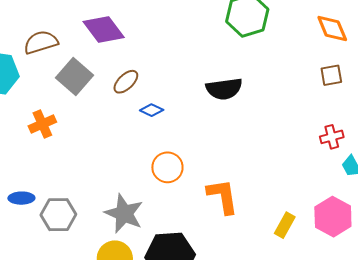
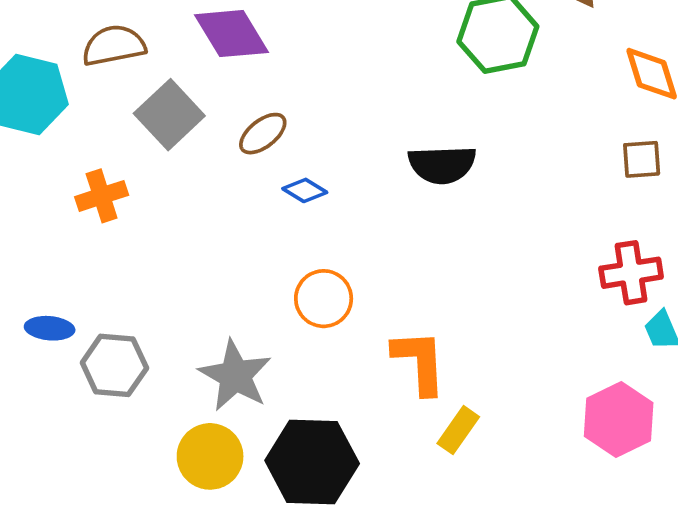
red cross: (332, 137) -> (631, 273), size x1.4
yellow rectangle: (285, 225) -> (458, 430), moved

